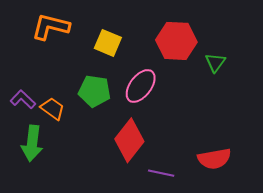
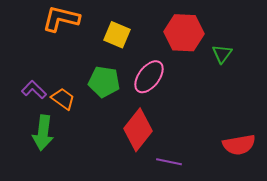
red semicircle: (214, 159) -> (239, 145), moved

